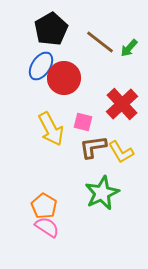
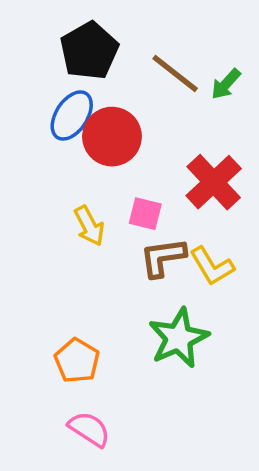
yellow arrow: (51, 129) -> (89, 226), size x0.7
pink semicircle: (47, 227) -> (89, 429), moved

